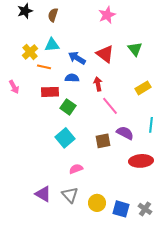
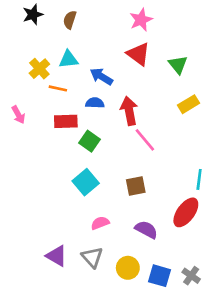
red triangle: (105, 54) -> (138, 54), moved
red arrow: (98, 84) -> (129, 111), size x1.5
yellow rectangle: (143, 88) -> (188, 104), moved
cyan line: (151, 125) -> (199, 179), moved
purple semicircle: (125, 133) -> (146, 230), moved
red ellipse: (141, 161) -> (186, 212), turned -50

